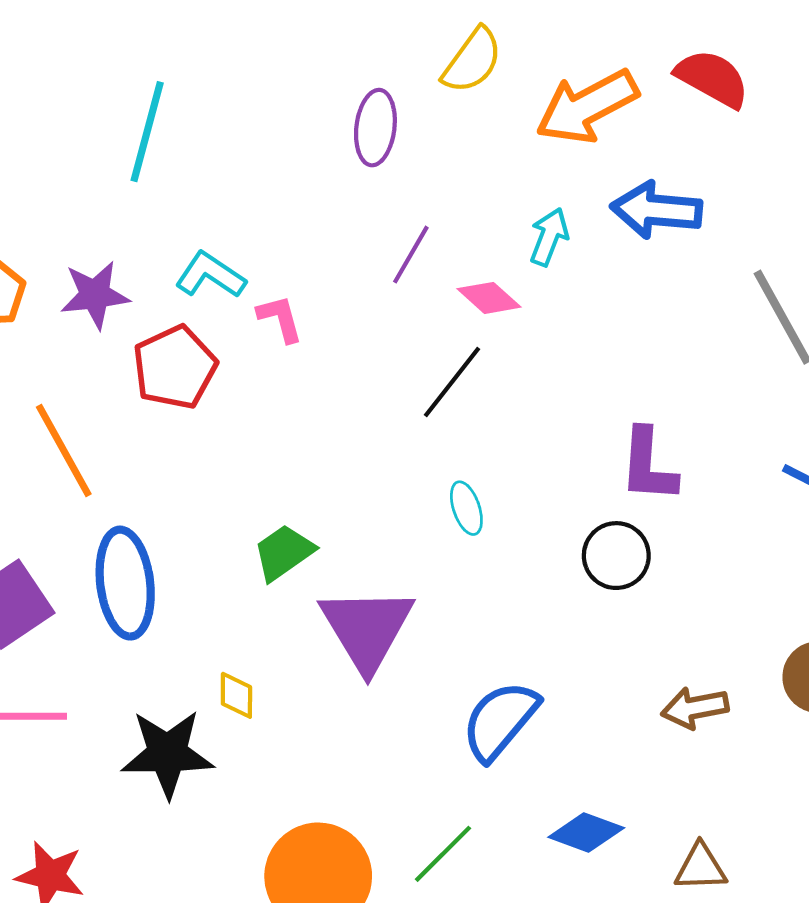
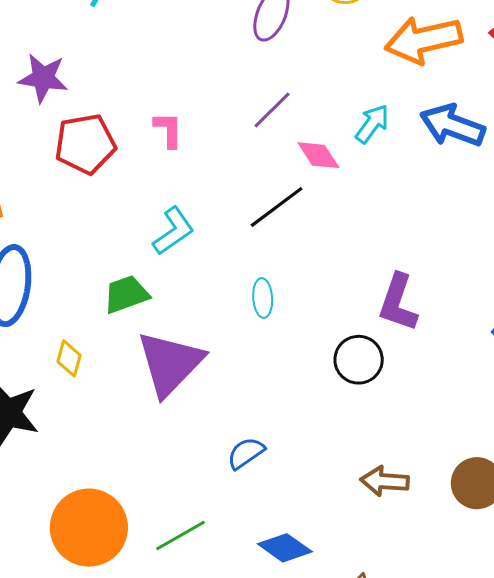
cyan L-shape: (210, 275) -> (173, 231), moved, turned 96
yellow diamond: (236, 695) -> (69, 358), moved
blue semicircle: (500, 721) -> (246, 453), size x0.6

